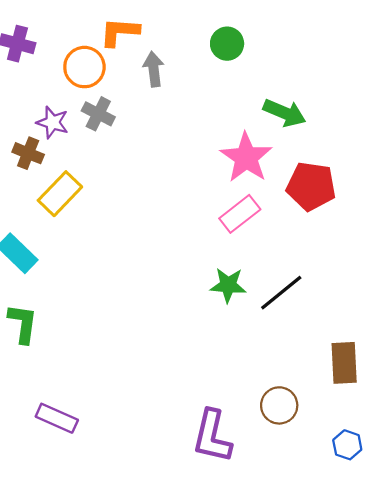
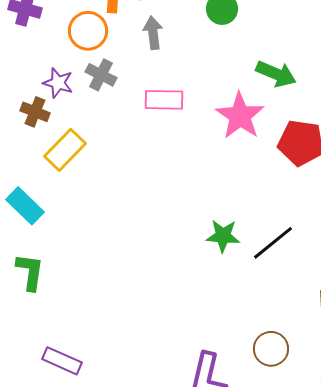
pink rectangle: (240, 214) -> (164, 100), moved, turned 39

